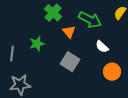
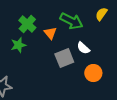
green cross: (53, 13) -> (27, 24), moved
gray square: (70, 62) -> (64, 58), moved, turned 36

